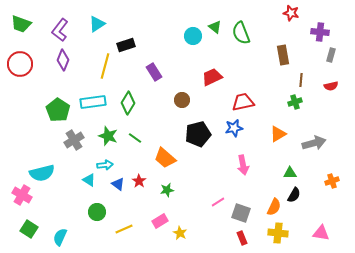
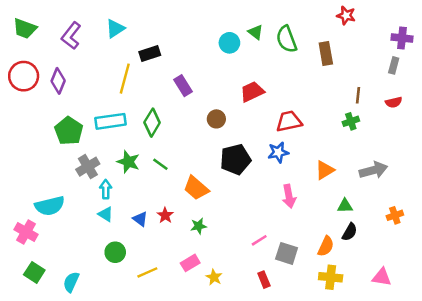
purple cross: (320, 32) -> (402, 38), moved
brown rectangle: (283, 55) -> (326, 54), moved
purple diamond: (63, 60) -> (58, 81), moved
orange triangle: (278, 134) -> (325, 170), moved
cyan arrow: (105, 165) -> (106, 189), moved, turned -84
red rectangle: (242, 238) -> (264, 280), moved

